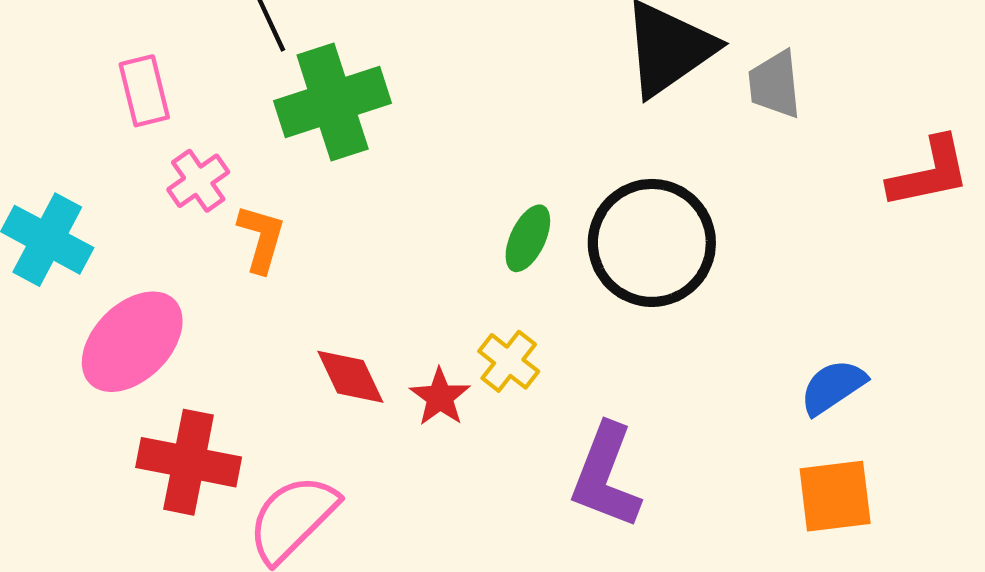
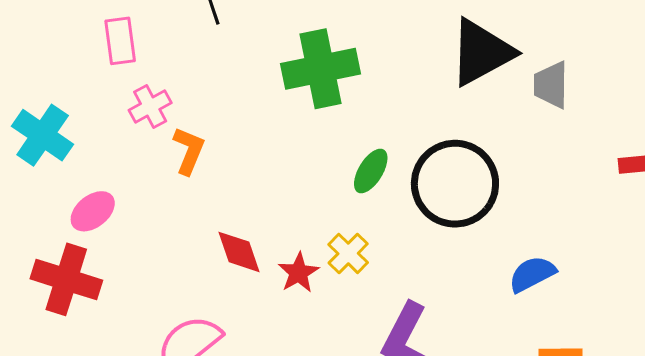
green cross: (333, 102) -> (321, 69), moved
pink ellipse: (132, 342) -> (93, 211), size x0.6
blue semicircle: (833, 387) -> (532, 274), moved
red cross: (189, 462) -> (66, 279), moved

